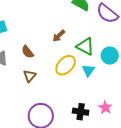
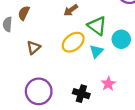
brown semicircle: (28, 52) -> (24, 13), moved, turned 56
pink star: (105, 107) -> (108, 84), moved

